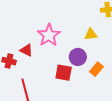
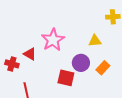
orange rectangle: (96, 69) -> (103, 68), moved

